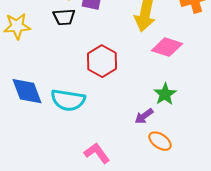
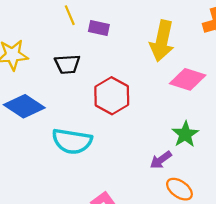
black trapezoid: (64, 17) -> (67, 64), moved
blue diamond: (27, 91) -> (24, 106), moved, turned -36

